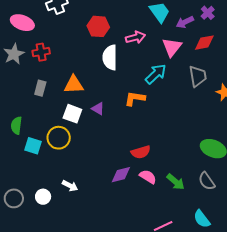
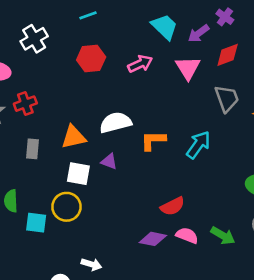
white semicircle: (110, 57) -> (115, 123), moved, turned 85
cyan arrow: (156, 74) -> (198, 145), moved
purple diamond: (121, 175) -> (153, 239), turned 35

